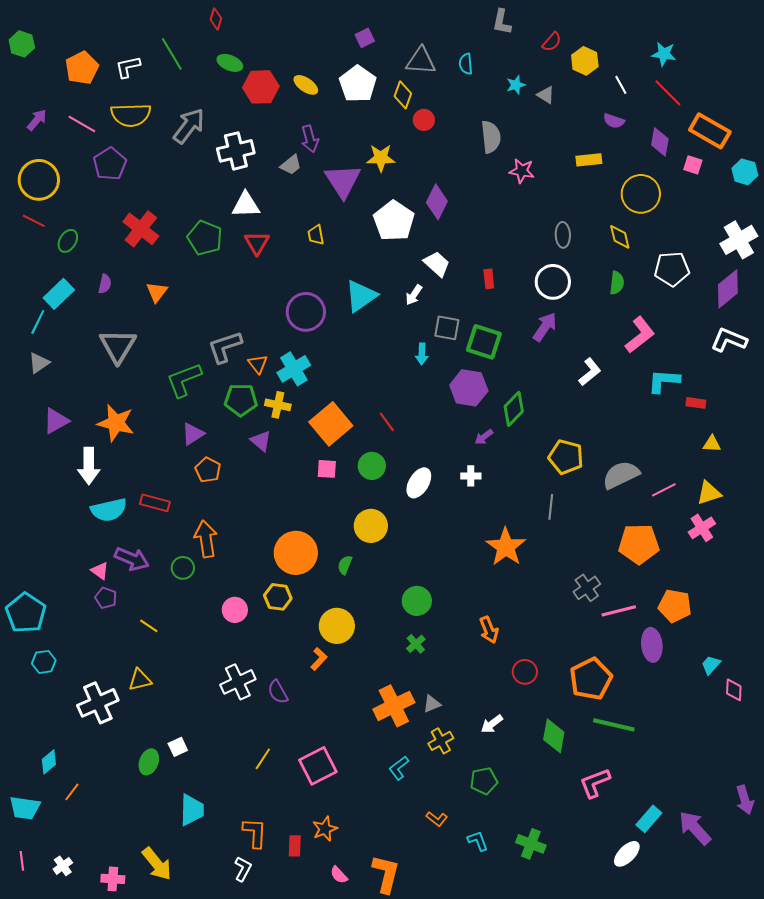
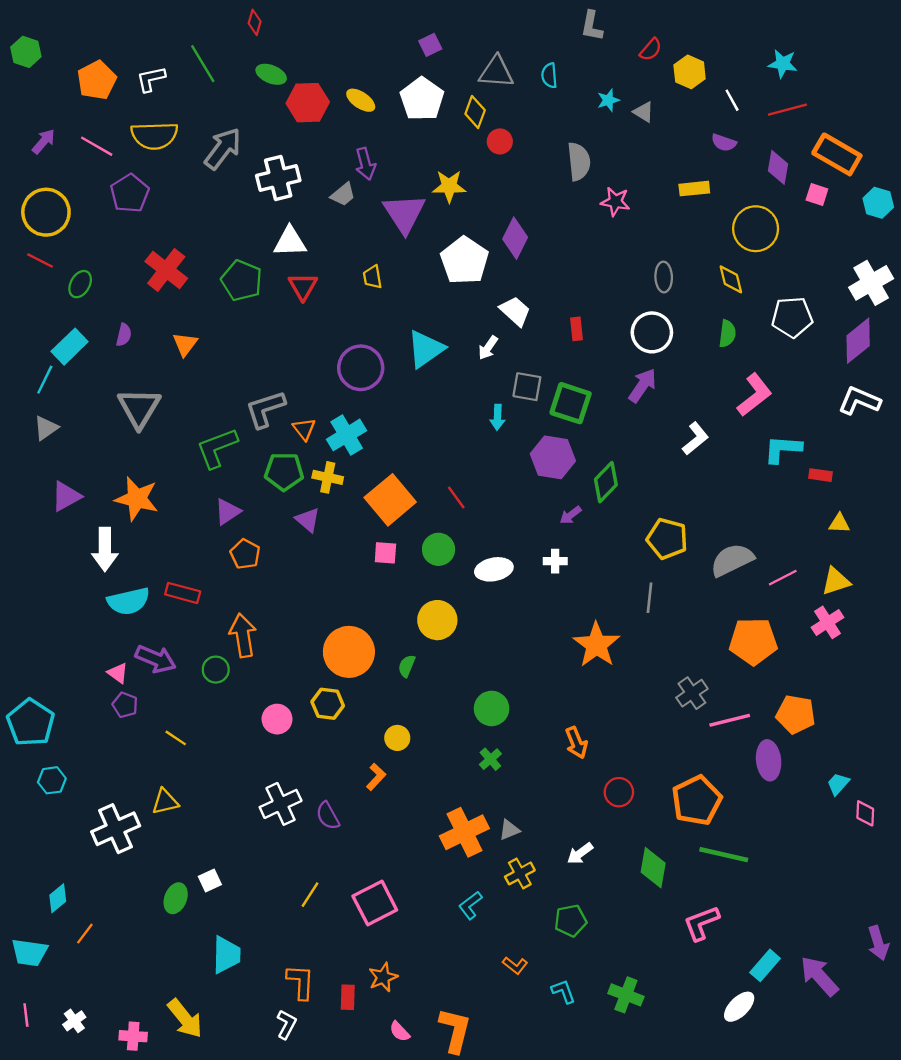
red line: (668, 93) -> (787, 110), turned -60
white ellipse: (419, 483) -> (494, 569), turned 48
yellow circle: (337, 626) -> (397, 738), size x0.6

